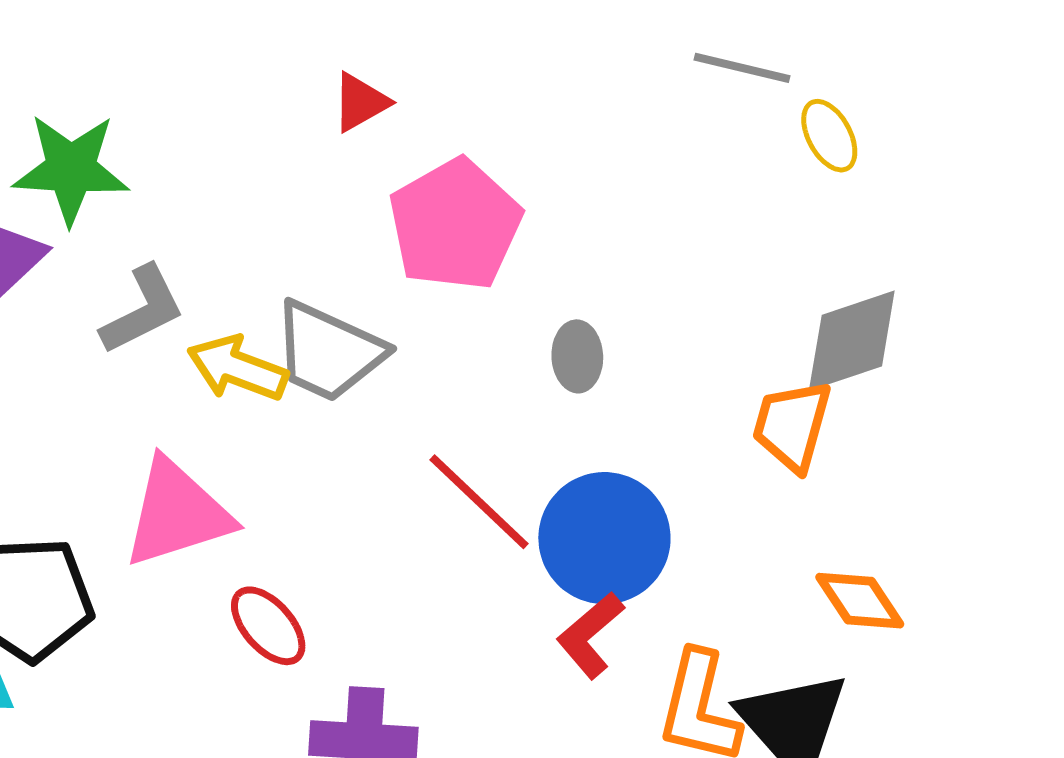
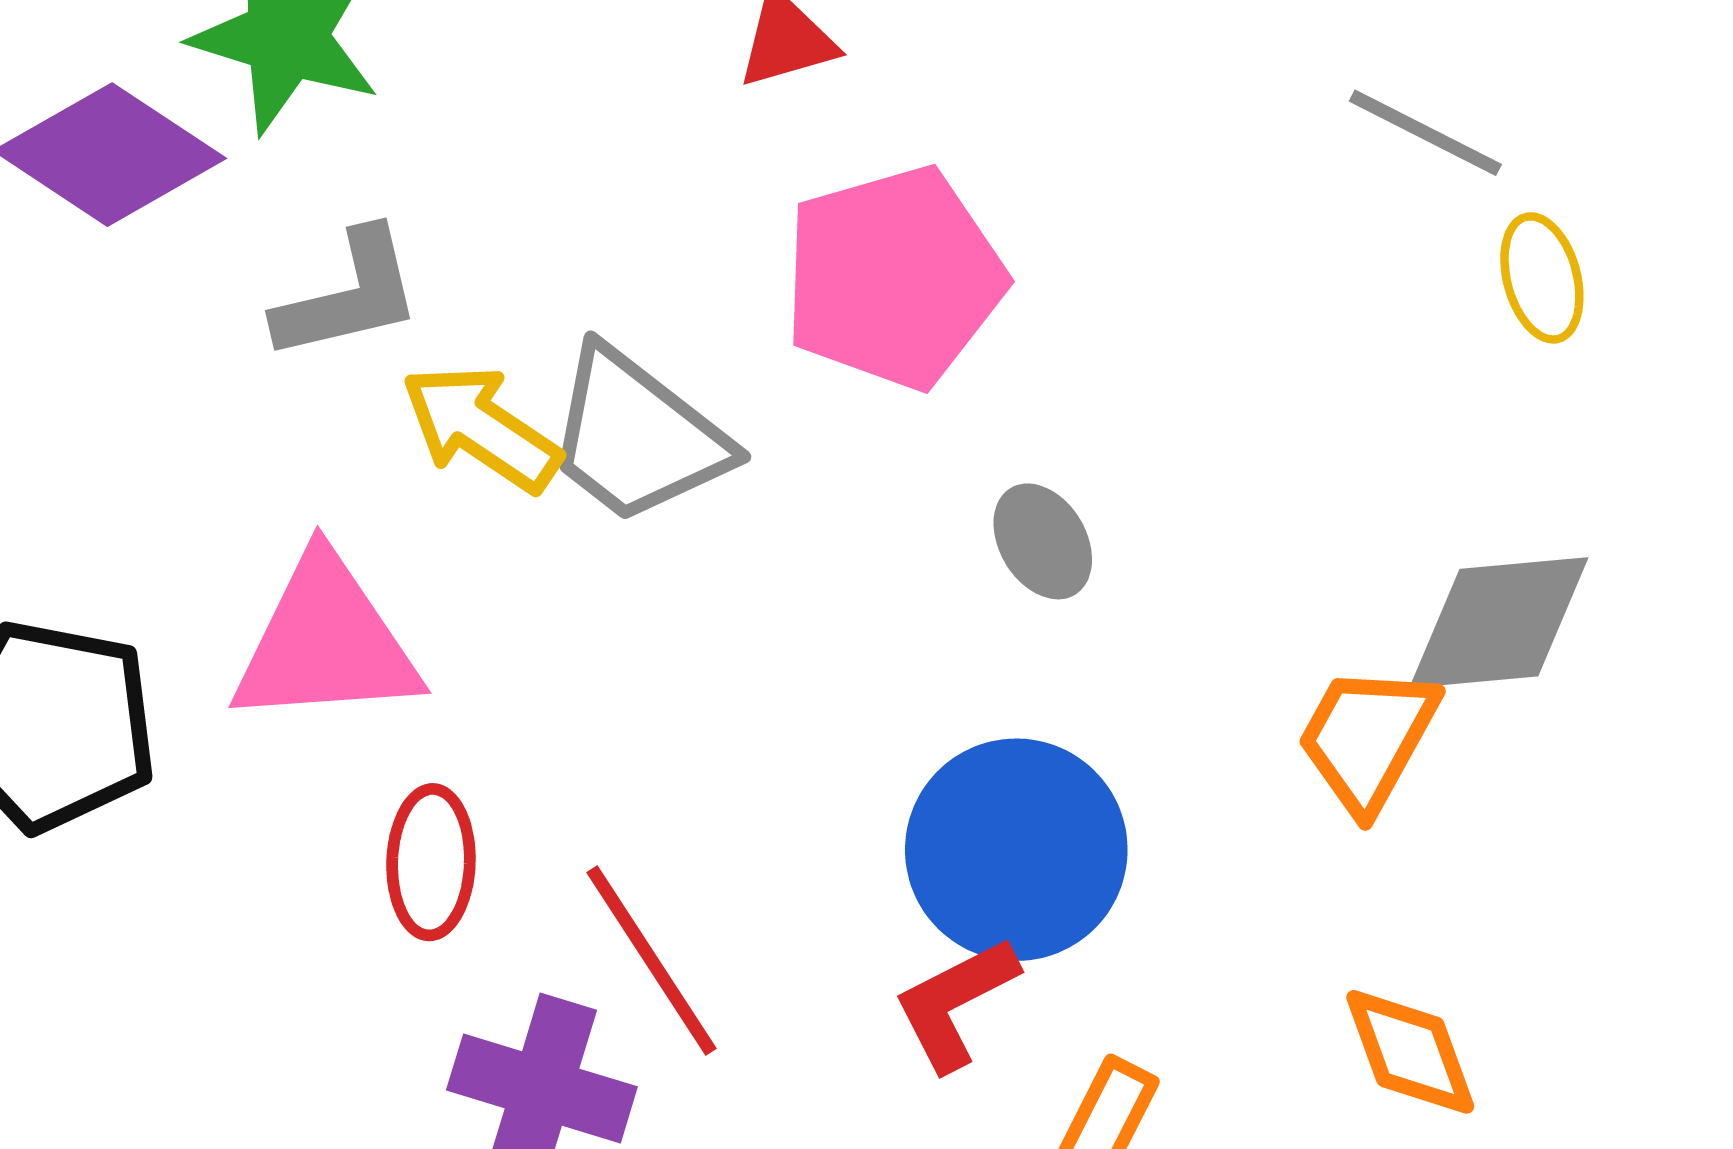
gray ellipse: (577, 356) -> (1043, 541), turned -42
red line: (479, 502) -> (652, 961), moved
red ellipse: (268, 626) -> (431, 862), turned 30

